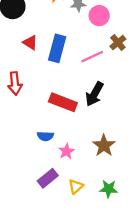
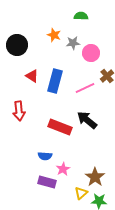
black arrow: (95, 94) -> (87, 120), turned 100
brown star: (104, 145) -> (95, 177), moved
purple rectangle: (48, 178) -> (47, 182), moved, turned 54
yellow triangle: (76, 186) -> (81, 193), moved

